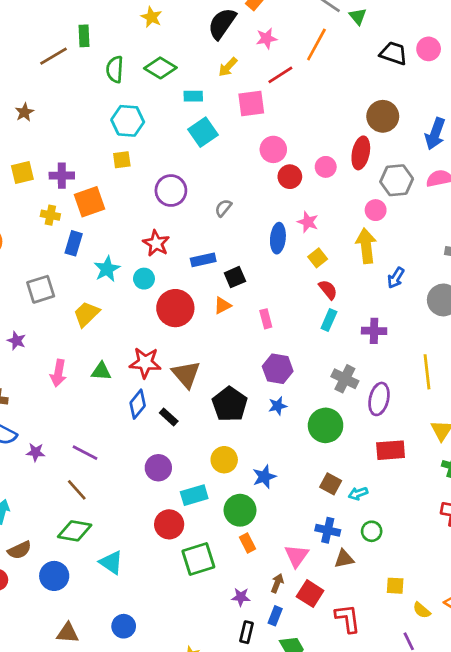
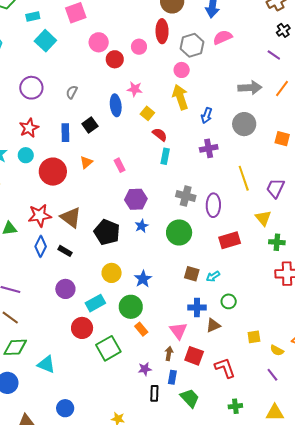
red star: (156, 243) -> (29, 128), turned 30
blue rectangle: (203, 260) -> (65, 133), turned -66
black square: (235, 277) -> (90, 125), moved
purple cross: (374, 331) -> (209, 148), moved

